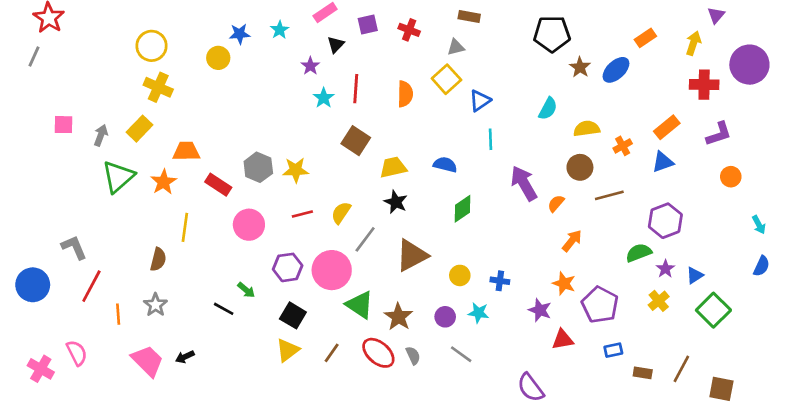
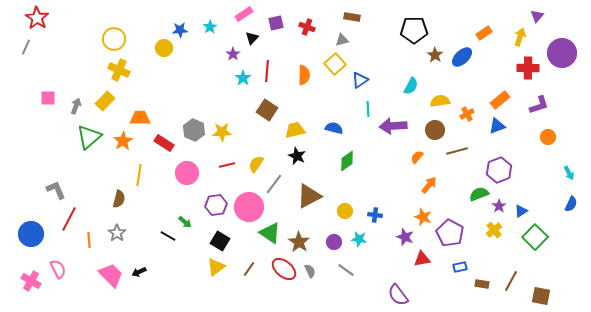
purple arrow: (524, 183) -> (393, 126), moved, turned -64
blue circle: (33, 285) -> (31, 234), moved

